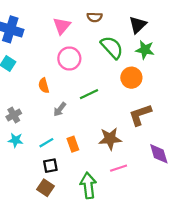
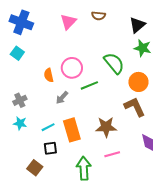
green semicircle: (112, 47) -> (114, 63), moved
pink circle: (69, 58) -> (72, 68), moved
orange circle: (131, 78) -> (138, 82), moved
brown L-shape: (140, 115) -> (135, 107), turned 80
orange rectangle: (73, 144) -> (72, 130), size x1.6
brown square: (45, 188) -> (35, 168), moved

